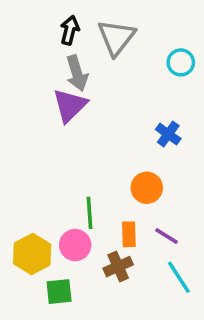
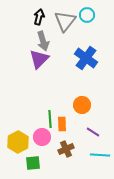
cyan circle: (181, 62) -> (87, 15), moved
blue cross: (168, 134) -> (86, 58), moved, size x1.6
orange rectangle: (129, 234) -> (62, 124), moved
cyan line: (179, 277) -> (100, 155), turned -54

